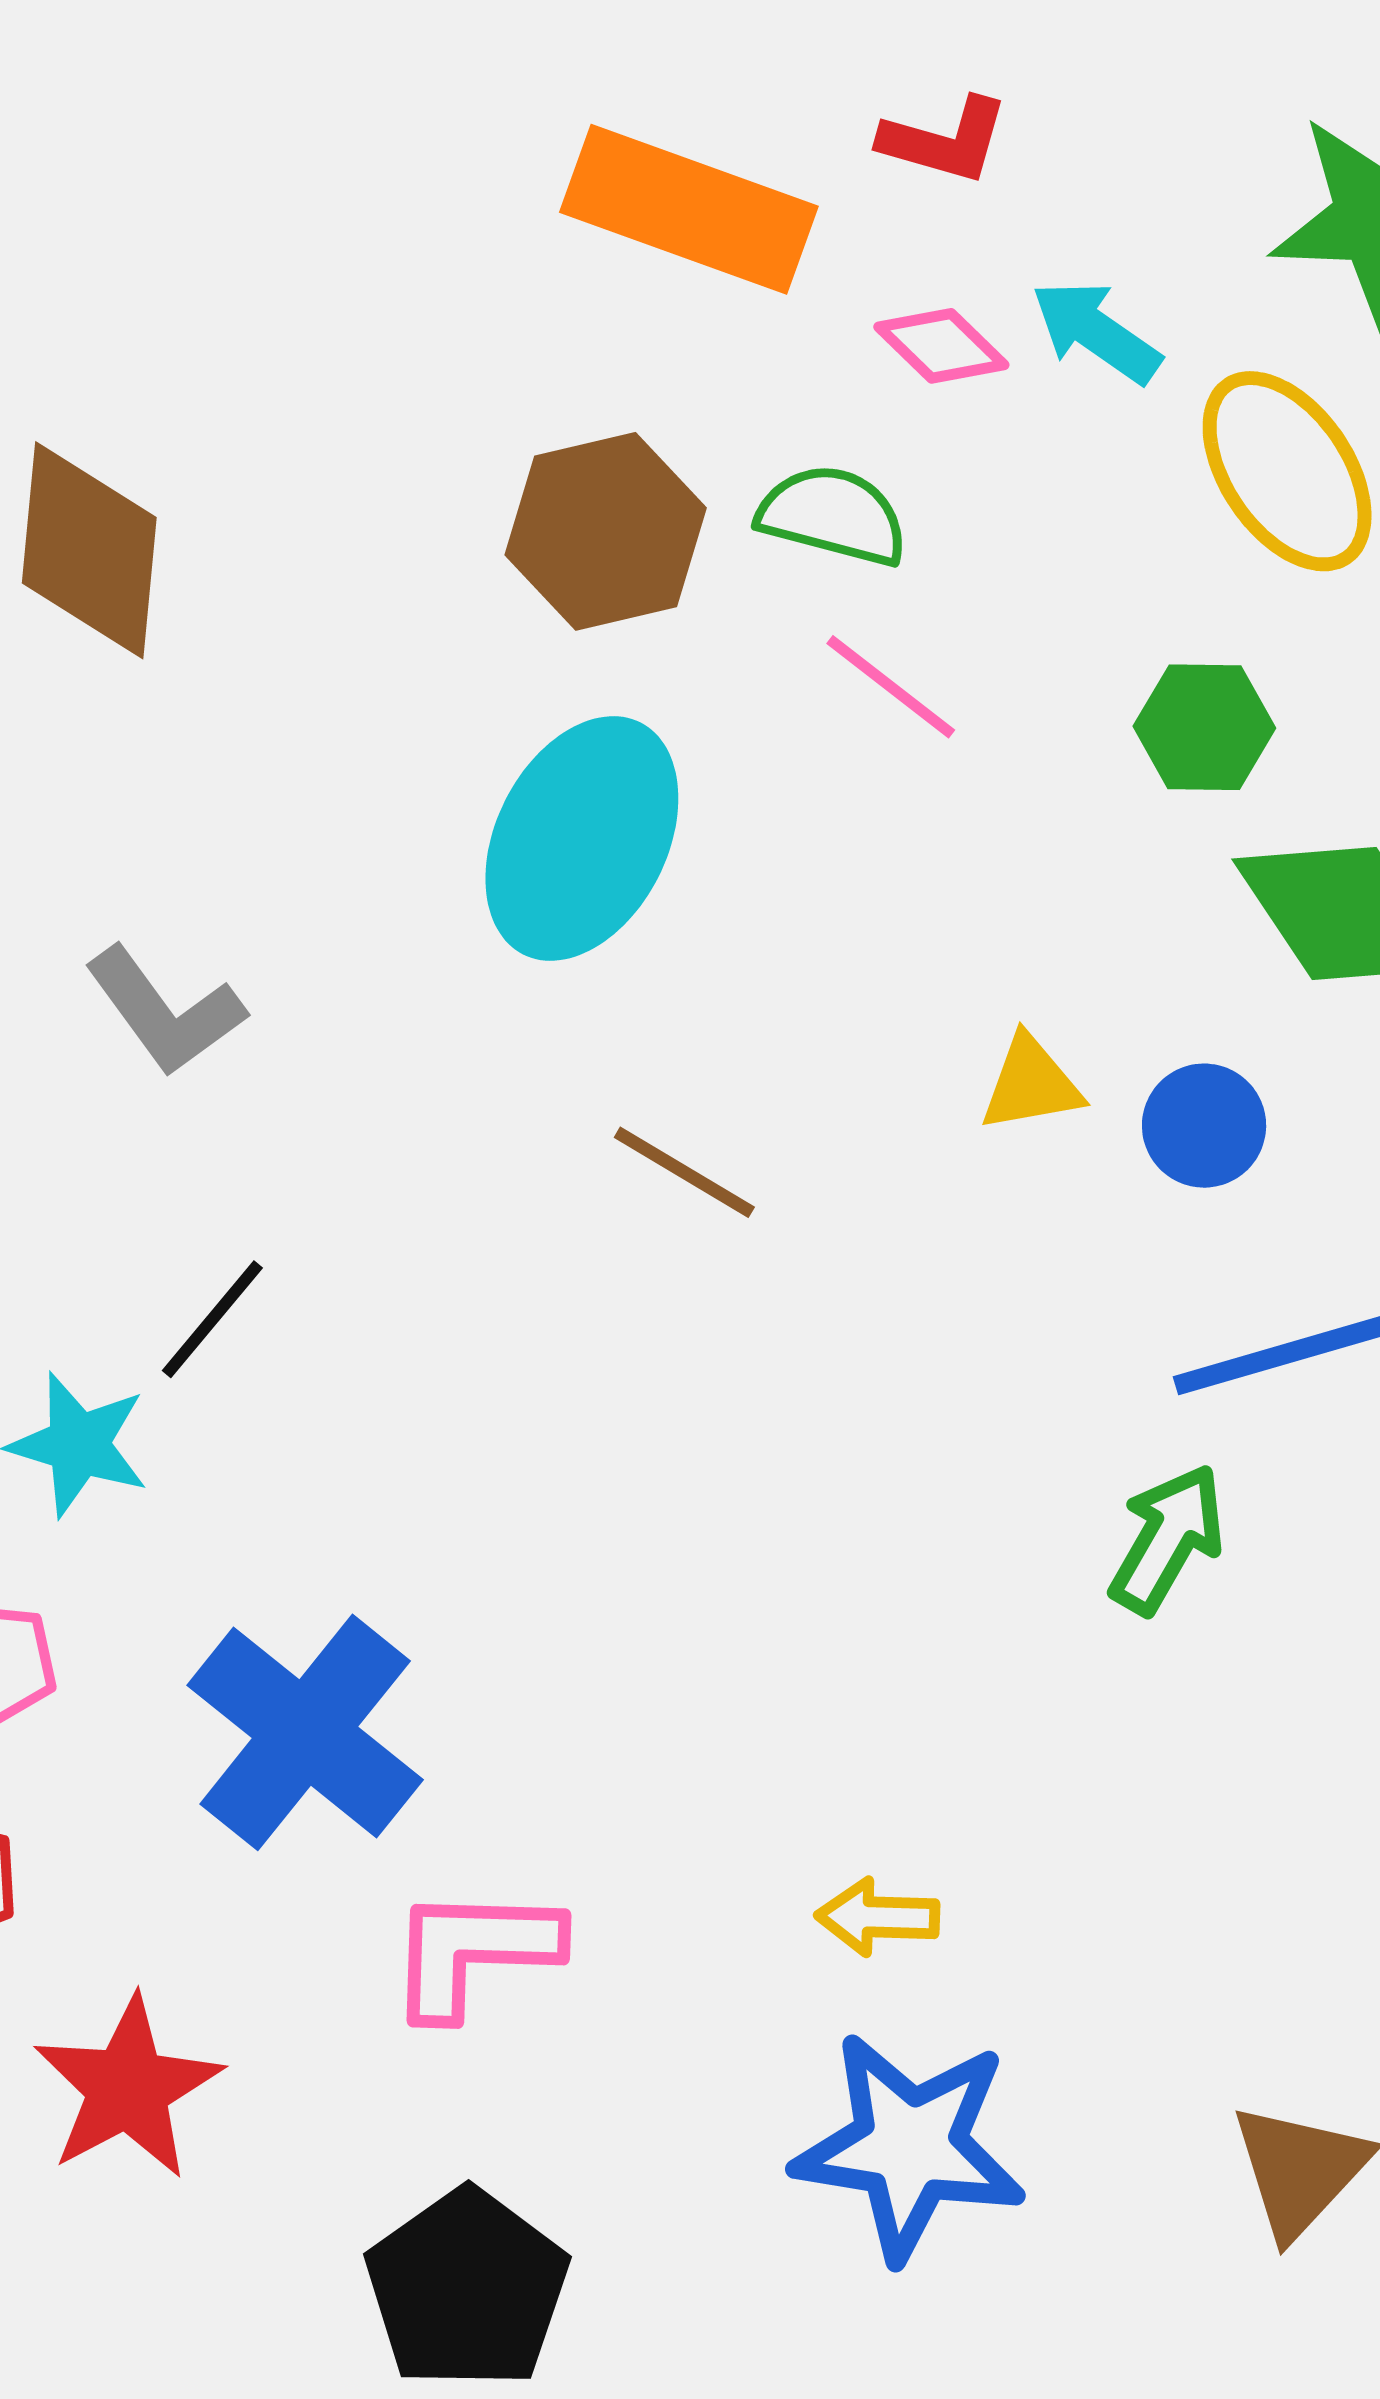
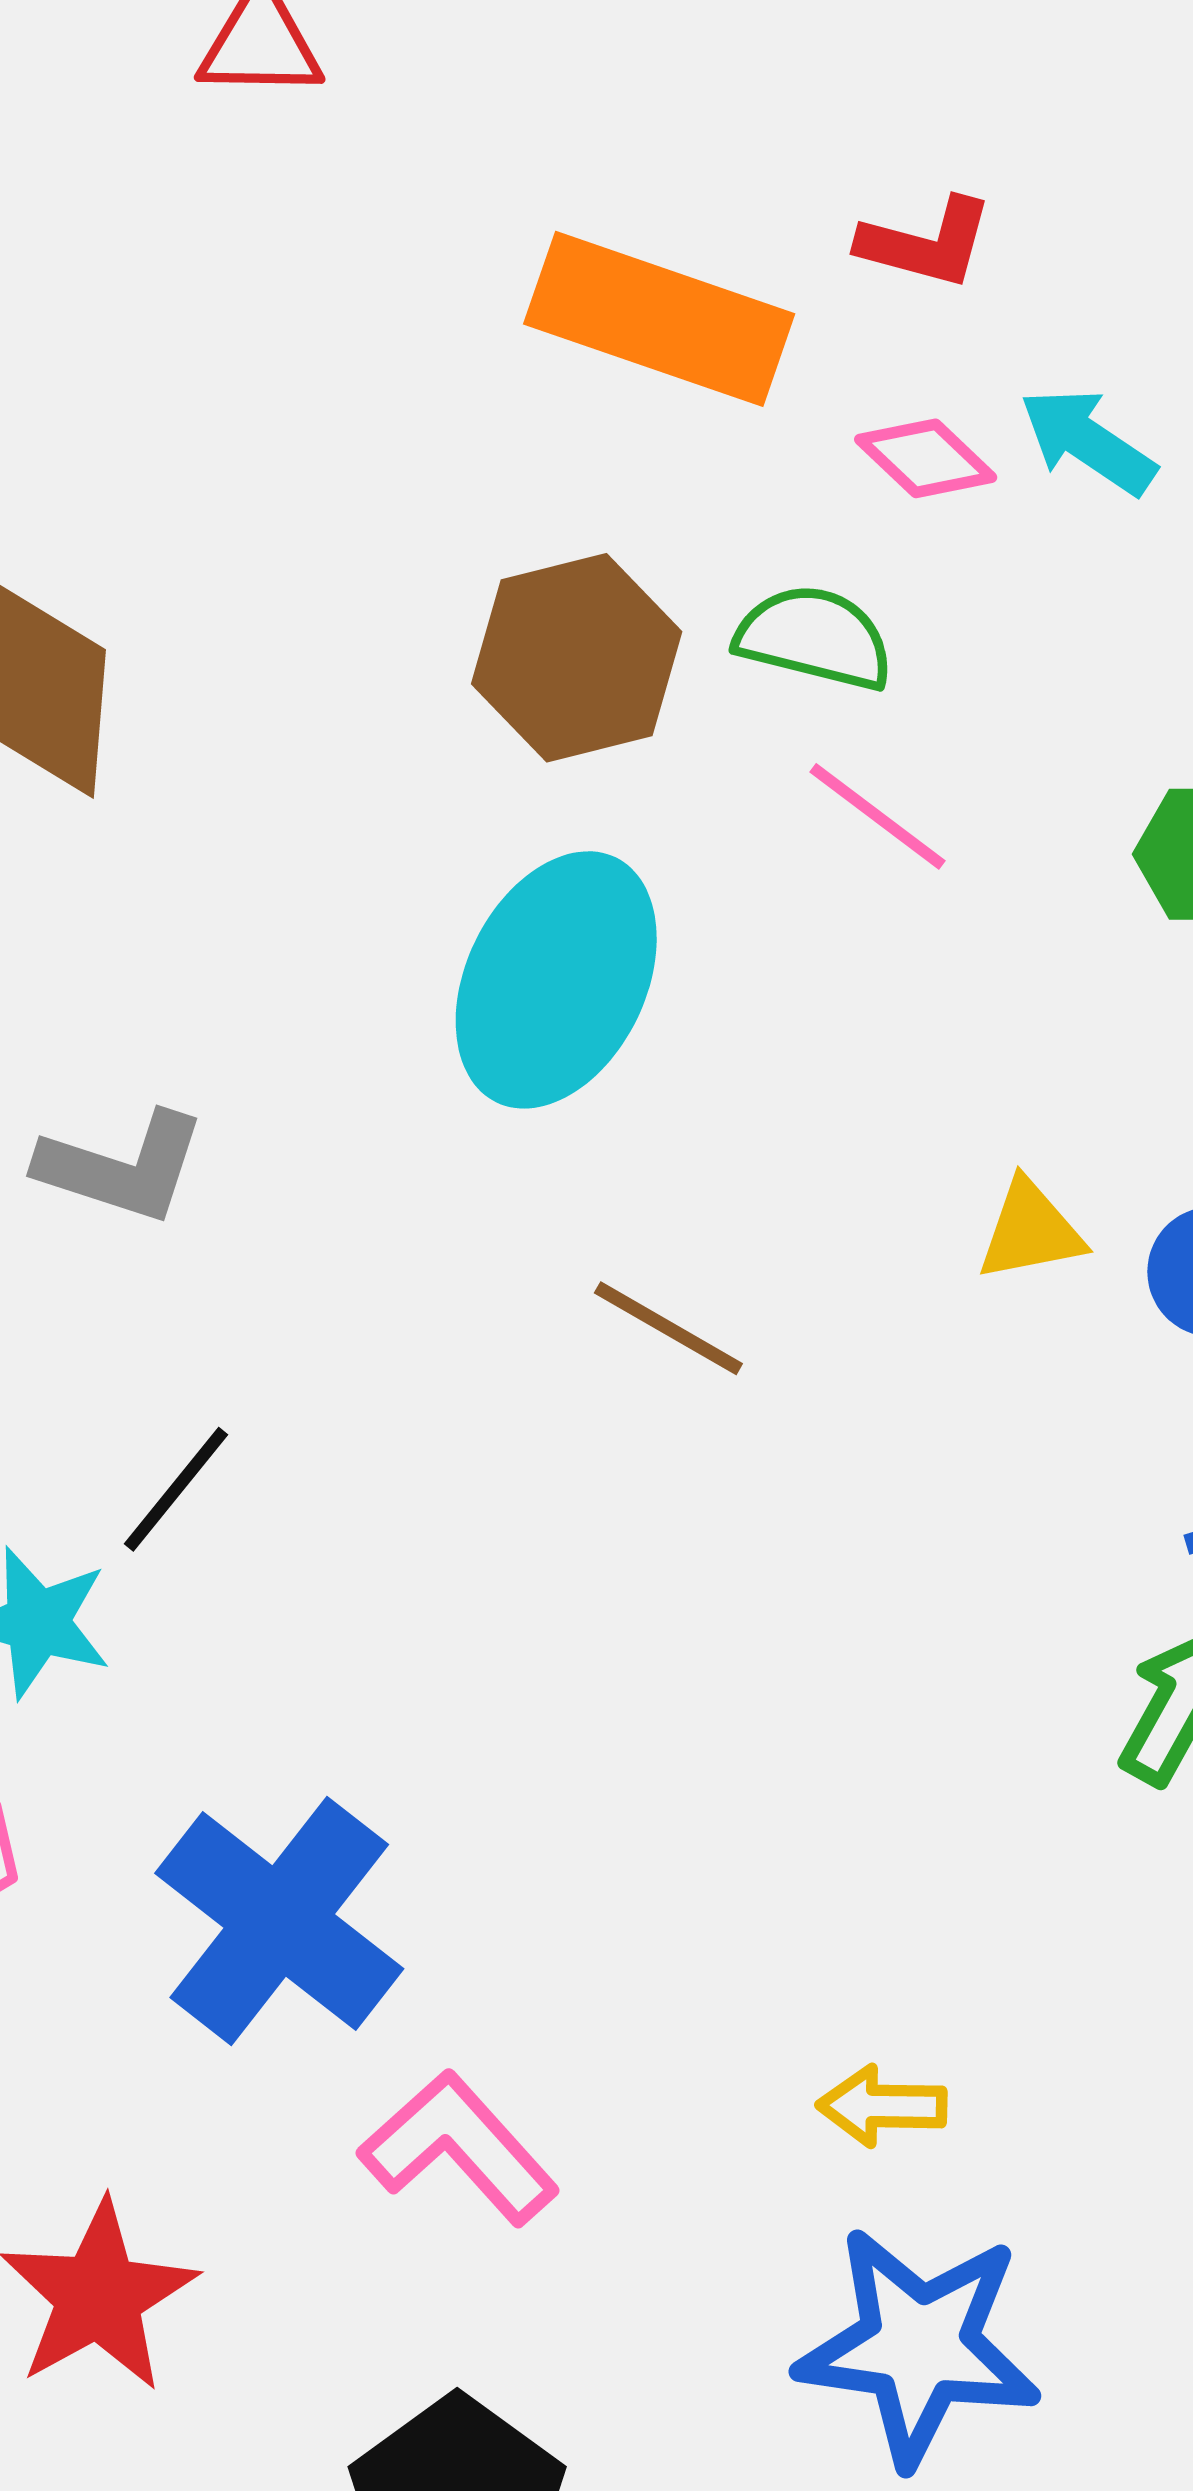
gray L-shape: (165, 1011) -> (122, 1167), turned -35
pink L-shape: (473, 1951) -> (459, 2148), turned 47

